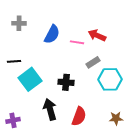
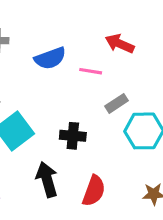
blue semicircle: (52, 34) -> (50, 58), turned 42
red arrow: (97, 35) -> (120, 44), moved

